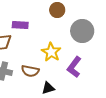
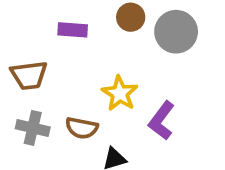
purple rectangle: (20, 25) -> (73, 30), moved
gray circle: (82, 31) -> (176, 32), moved

